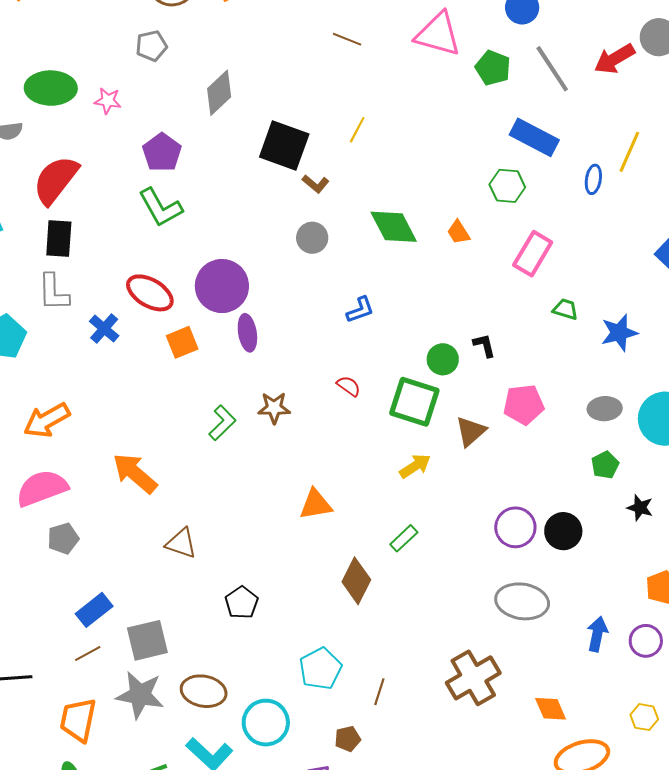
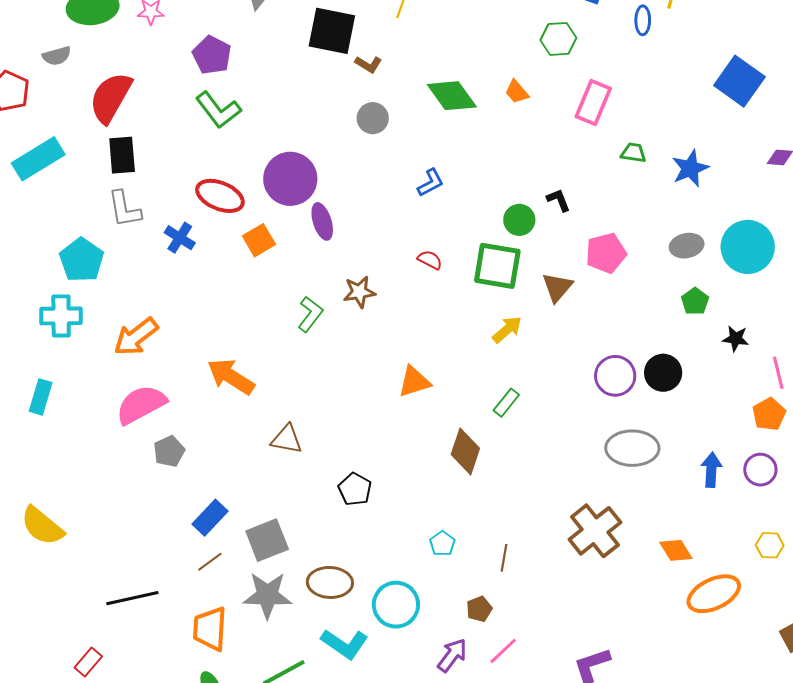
cyan pentagon: (320, 669) -> (442, 544), size x0.6

